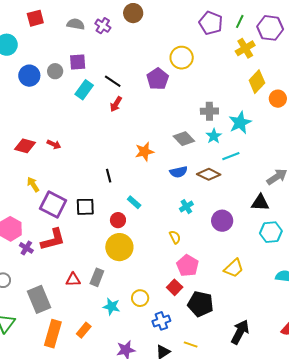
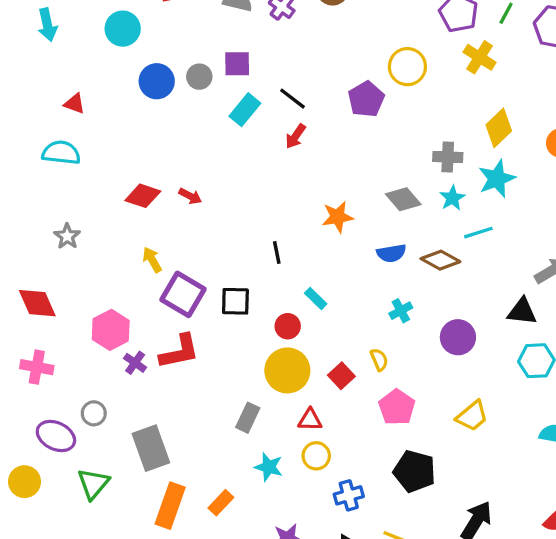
yellow cross: (245, 48) -> (480, 57), moved, turned -30
yellow diamond: (257, 82) -> (499, 128), moved
red triangle: (73, 280) -> (310, 420), moved
red square: (175, 287) -> (341, 376), moved

